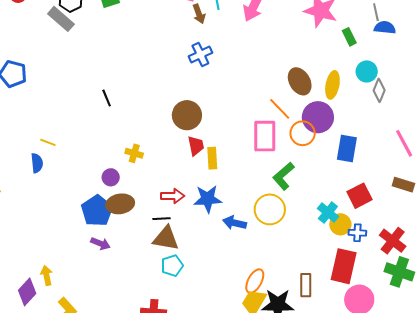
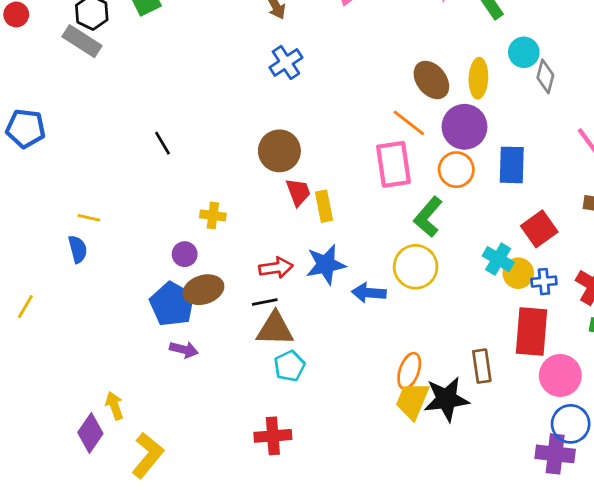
orange circle: (303, 133) -> (456, 170), moved

